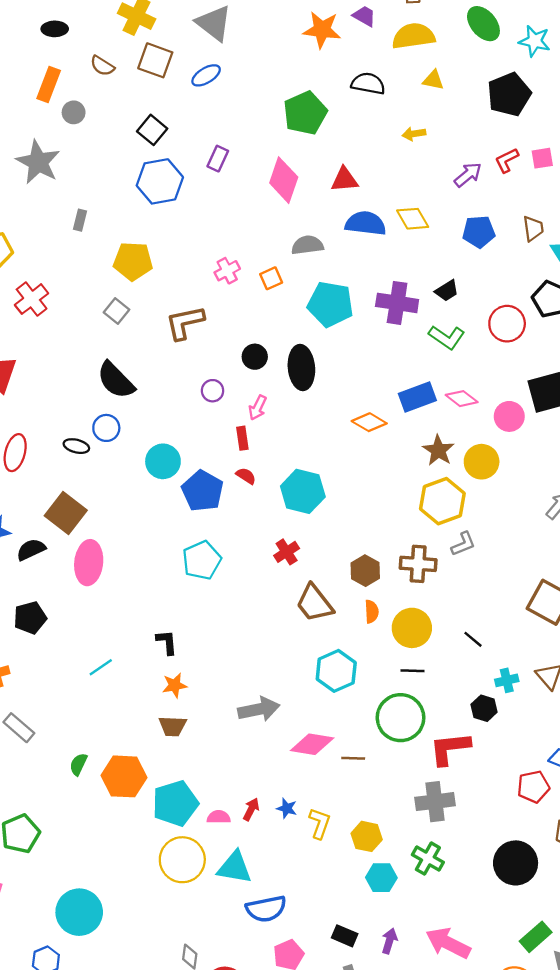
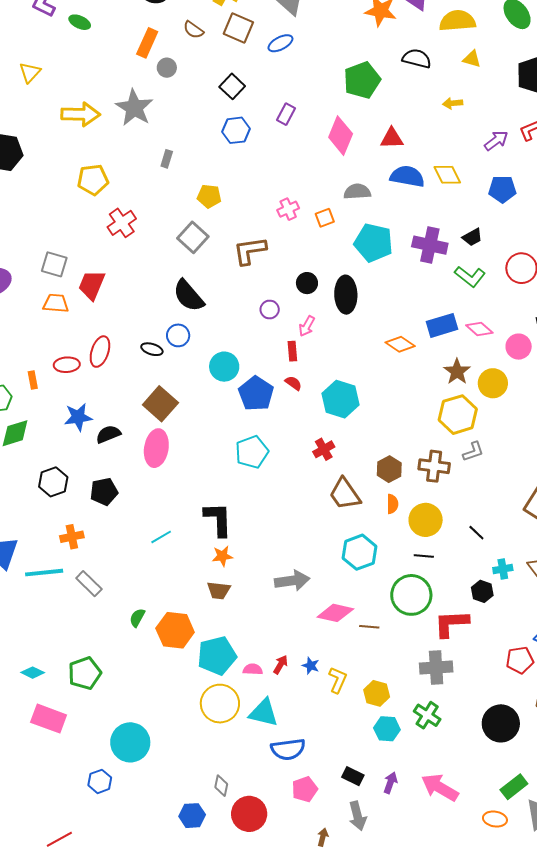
blue hexagon: (160, 181) -> (236, 130), size x0.7
yellow pentagon: (133, 261) -> (209, 196), size x0.7
gray square: (117, 311) -> (193, 237), size x1.4
brown square: (66, 513) -> (160, 404), moved
black L-shape: (167, 642) -> (218, 519), size x1.6

